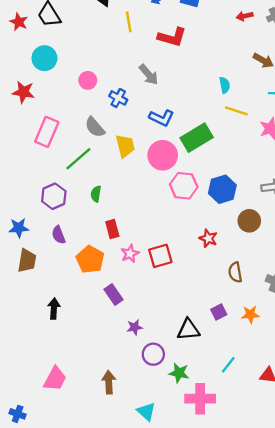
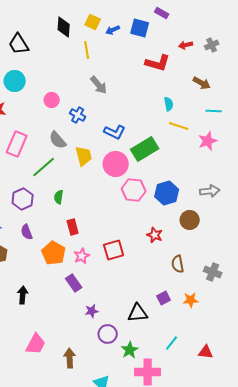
red L-shape: (172, 37) -> (158, 63), moved
gray arrow: (149, 75) -> (99, 85), moved
pink star: (130, 254) -> (82, 256), moved
green star: (179, 373) -> (130, 350), turned 30
pink trapezoid: (55, 379) -> (36, 344), moved

